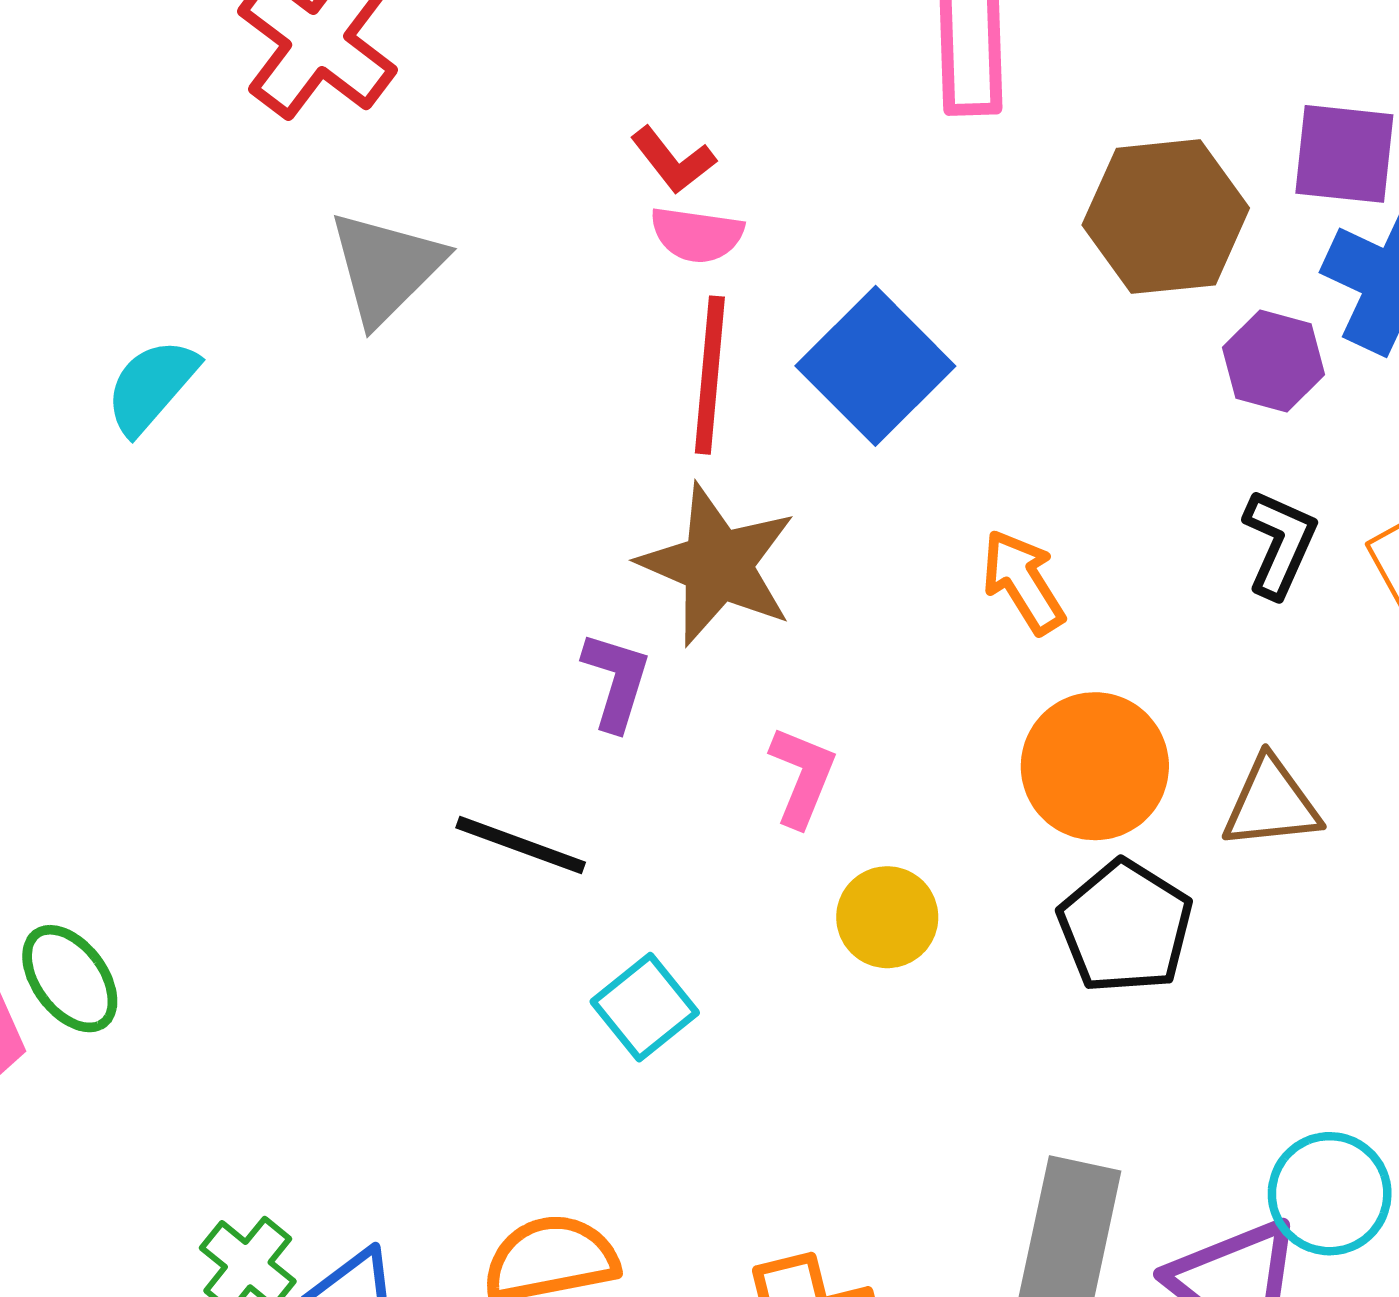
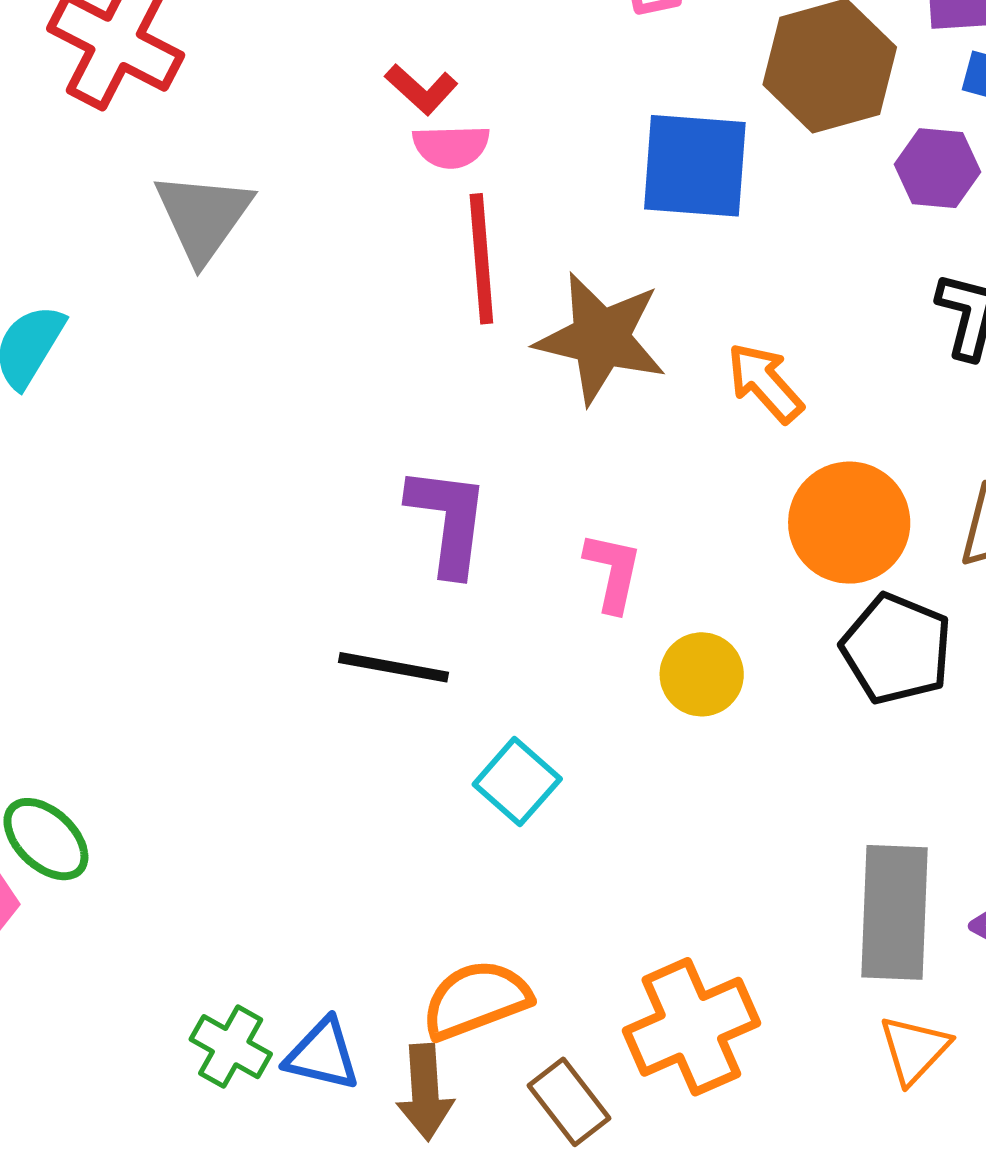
blue square: (875, 366) -> (695, 166), moved, turned -31
brown star: (718, 565) -> (601, 338), moved
purple L-shape: (616, 681) -> (448, 520), size x1.4

